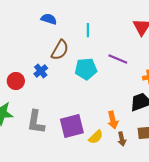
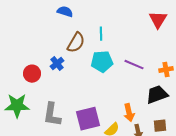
cyan line: (88, 30) -> (101, 34), moved
purple line: (118, 59) -> (134, 65), moved

